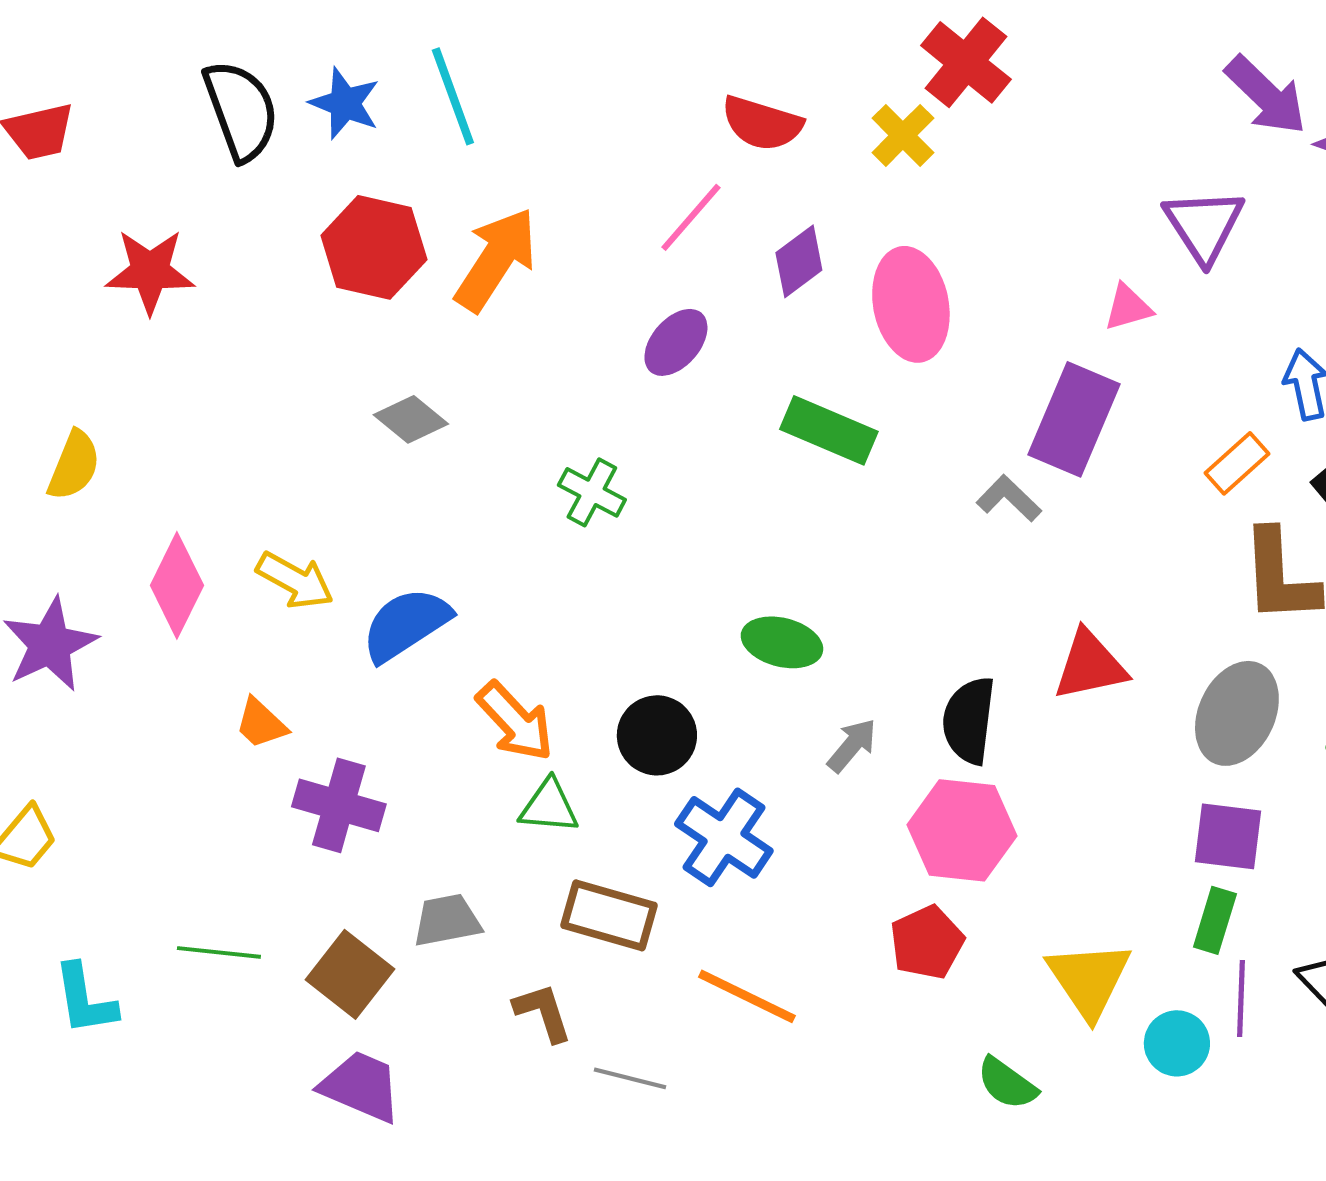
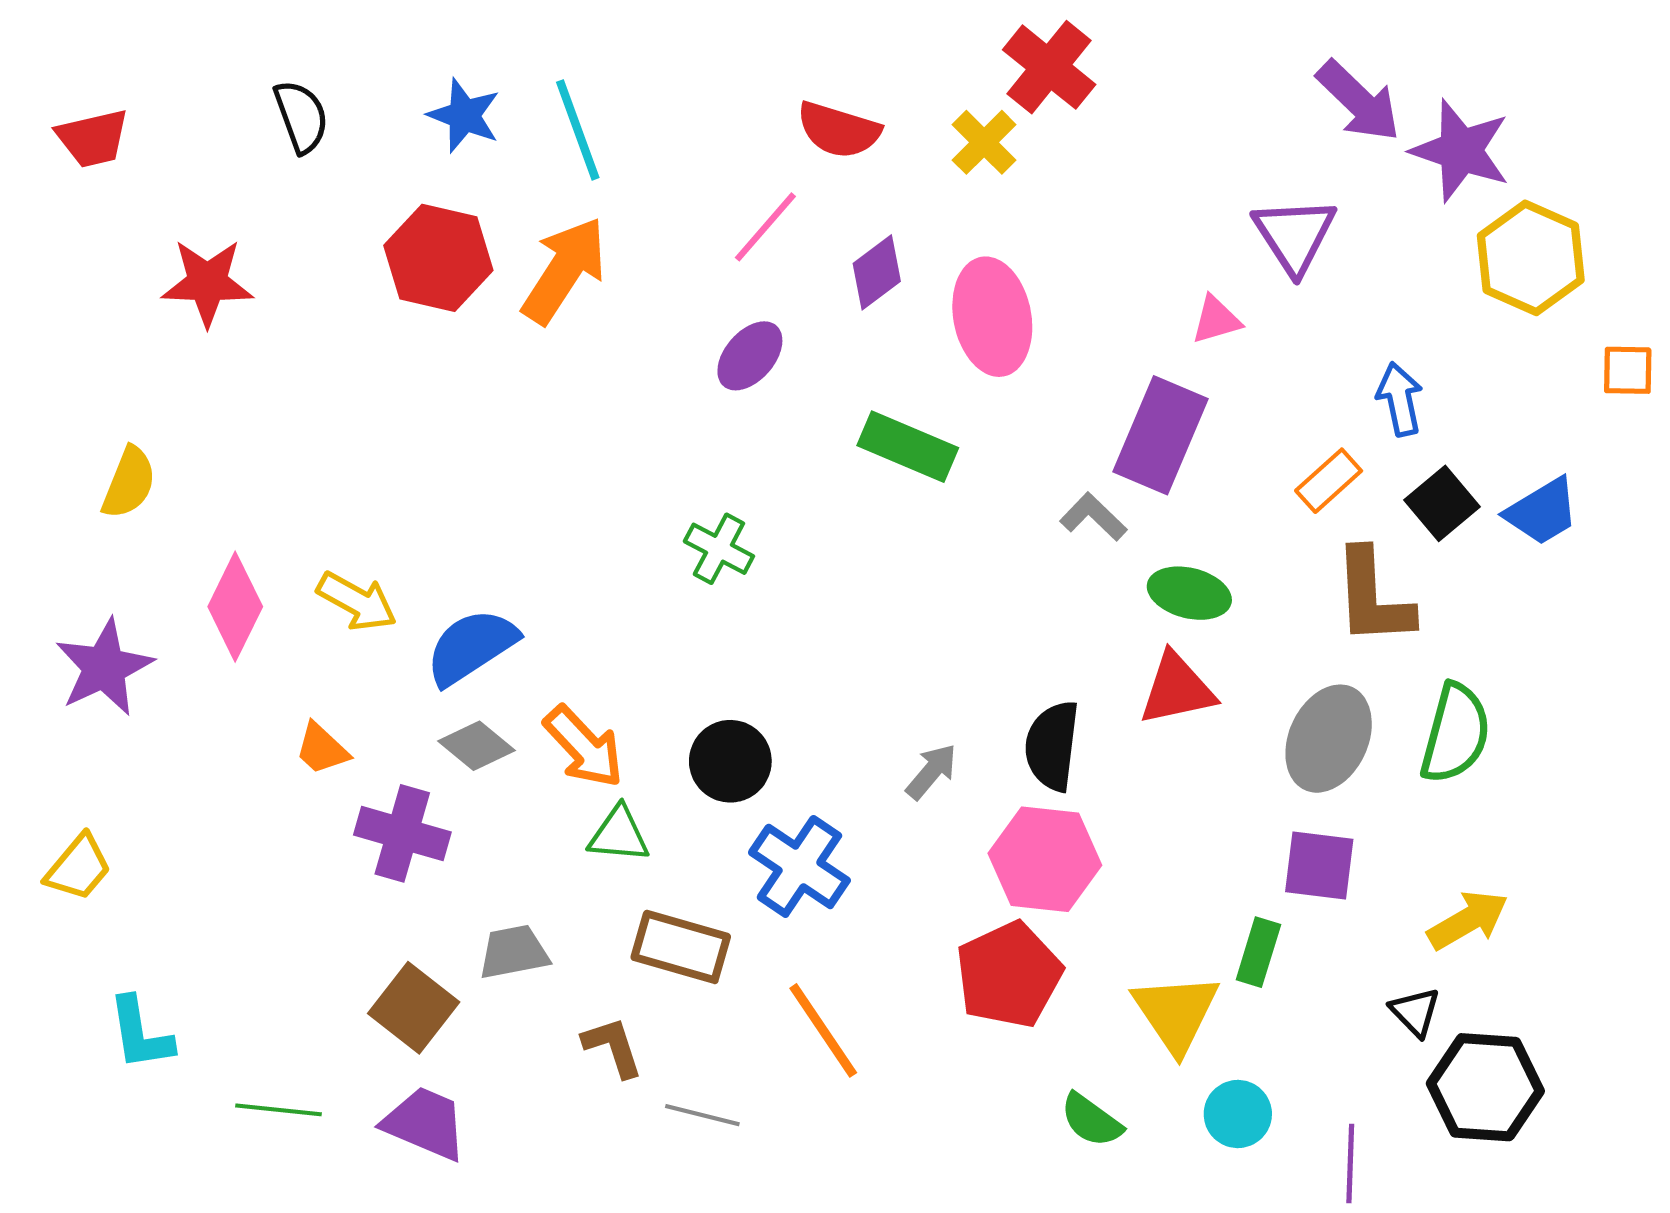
cyan line: (453, 96) -> (578, 130), moved
blue star: (345, 103) -> (464, 116), moved
black semicircle: (241, 110) -> (301, 117), size x0.7
gray diamond: (411, 419) -> (477, 746), moved
green cross: (592, 492) -> (719, 549), moved
green ellipse: (782, 642) -> (1189, 593), moved
green rectangle: (1215, 920) -> (1258, 952), moved
red pentagon: (927, 942) -> (1009, 975), size x1.4
green line: (219, 952) -> (279, 1110), moved
orange line: (747, 996) -> (823, 1030), turned 30
purple line: (1241, 998) -> (1350, 1164), moved
cyan circle: (1177, 1043) -> (1238, 1114), moved

